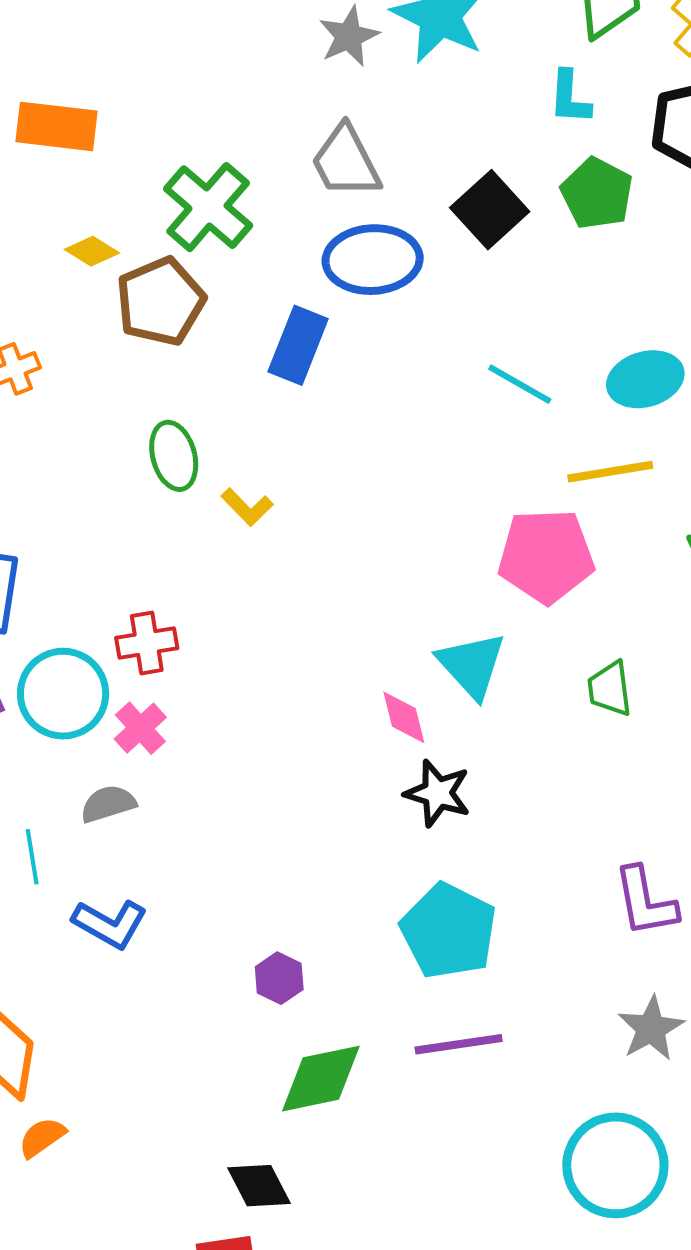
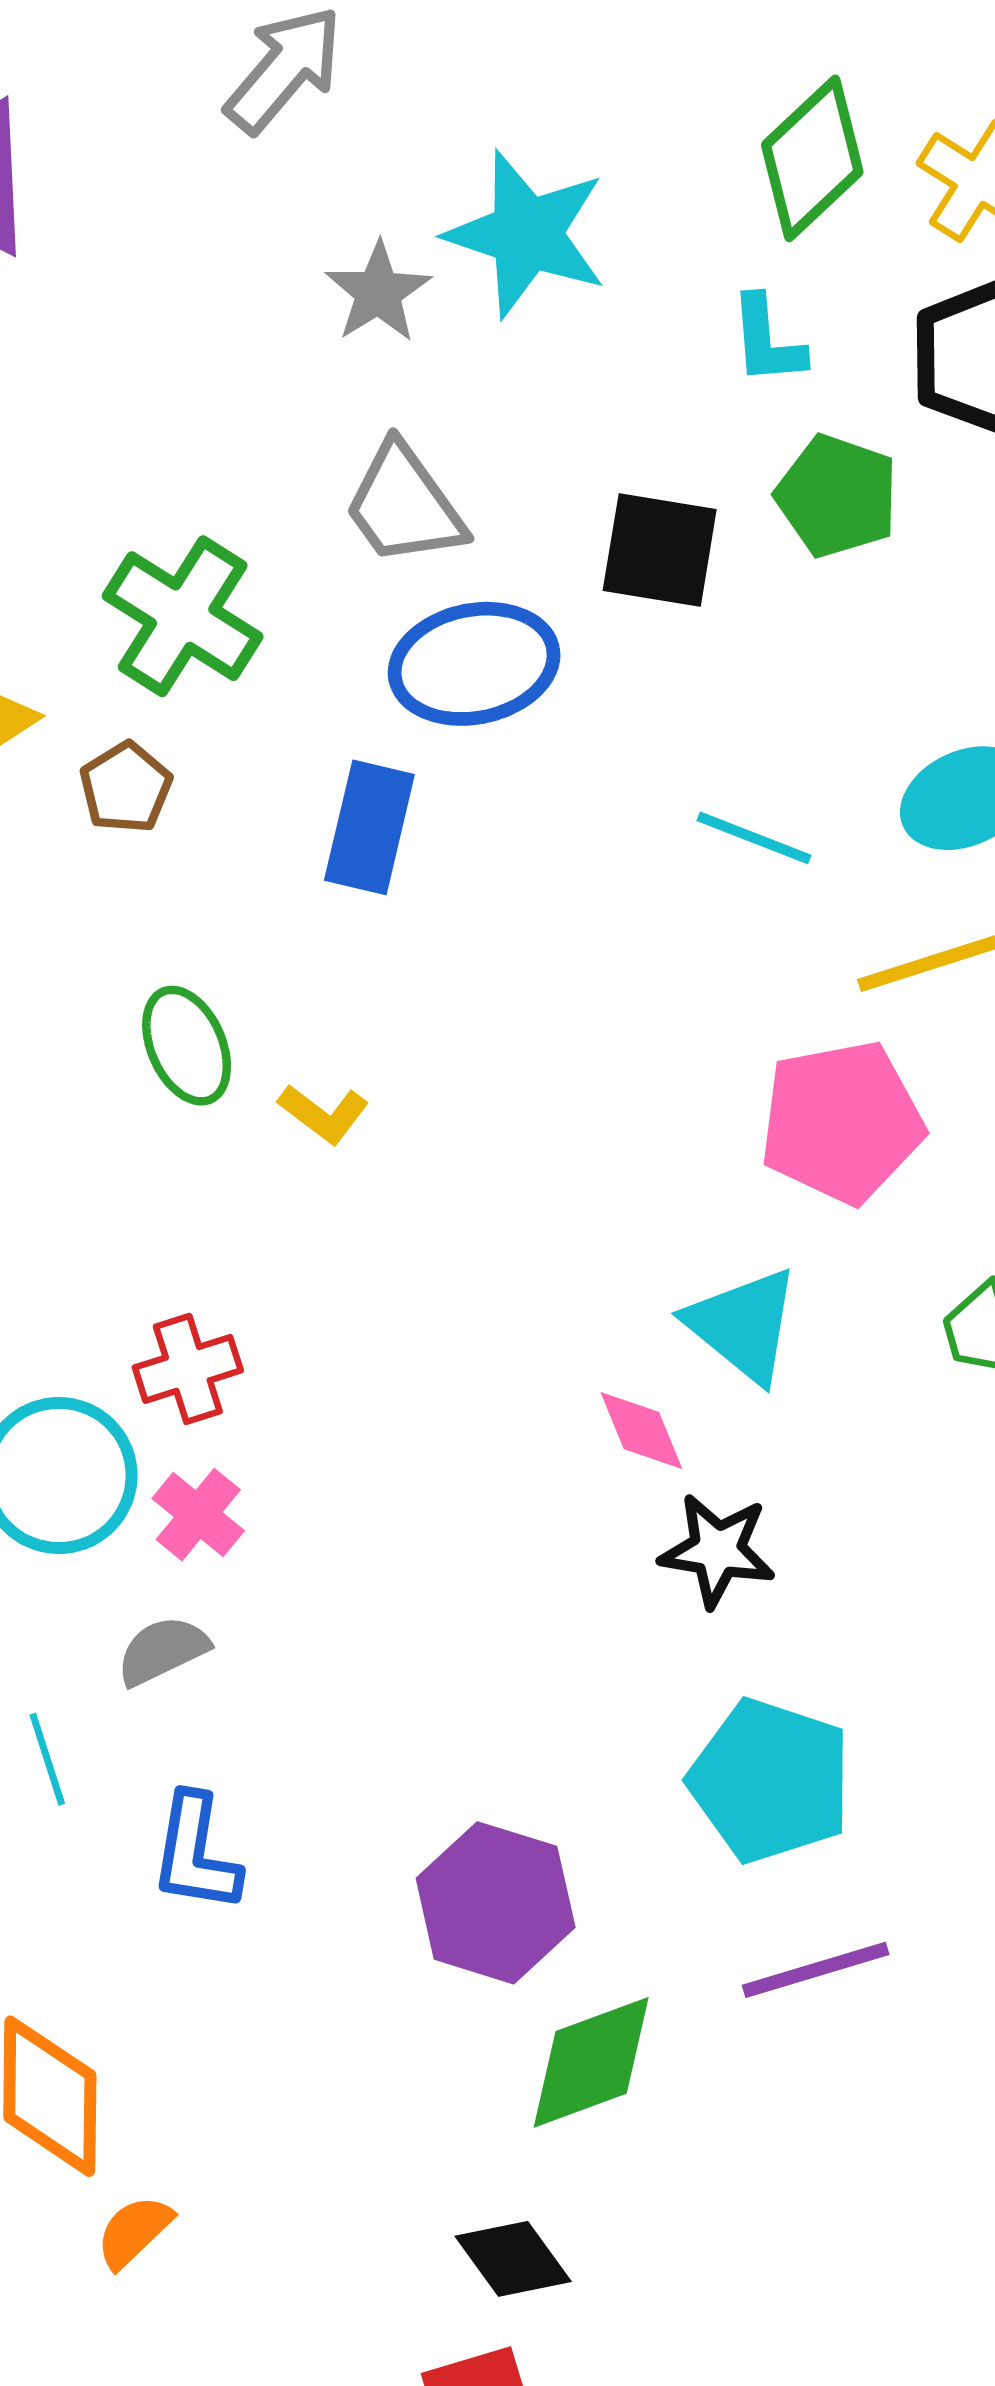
black square: (490, 210) -> (660, 550), turned -30
brown pentagon: (161, 301) -> (126, 788), size x0.6
blue L-shape: (110, 924) -> (196, 1853), turned 78
purple hexagon: (279, 978) -> (496, 1903), size x1.8

